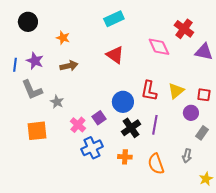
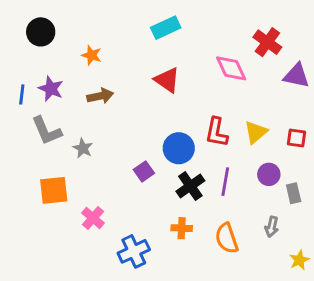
purple circle: (191, 113) -> (269, 174), moved
pink cross: (78, 125) -> (93, 218), moved
gray rectangle: (202, 133) -> (294, 193), turned -48
blue cross: (92, 148) -> (134, 251), moved

